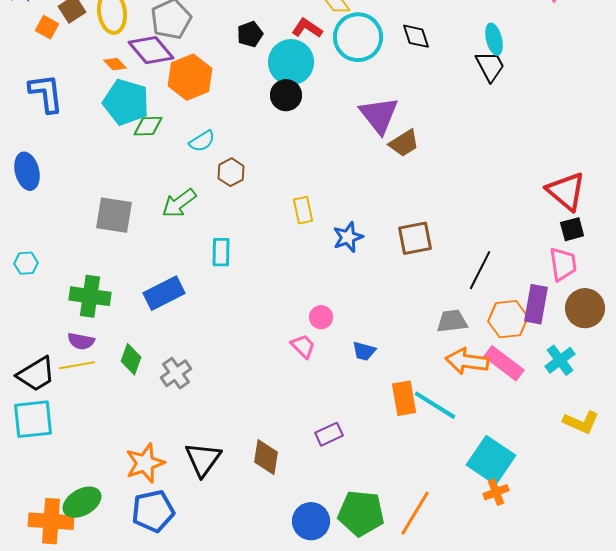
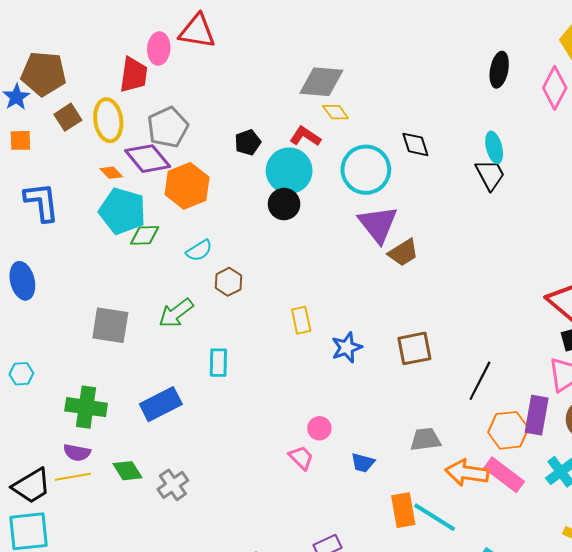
orange square: (47, 27) -> (20, 140), moved, turned -30
cyan circle: (358, 37) -> (366, 170), moved
gray trapezoid: (452, 321) -> (425, 439), moved
green diamond: (131, 359) -> (127, 471), turned -52

